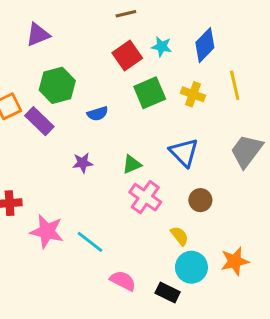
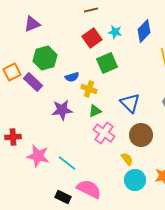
yellow cross: (193, 94) -> (89, 89), moved
purple star: (83, 163) -> (62, 110), size x1.5
brown circle: (200, 200) -> (141, 135), size x1.5
pink semicircle: (123, 281) -> (89, 189), size x1.4
black rectangle: (168, 293) -> (63, 197), moved

